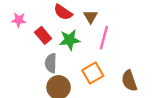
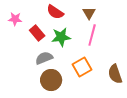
brown triangle: (91, 17) -> (89, 13), moved
gray semicircle: (51, 63) -> (44, 58), turned 66

